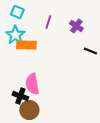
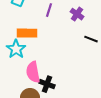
cyan star: (15, 35) -> (16, 49), moved
black cross: (20, 96) -> (47, 84), moved

